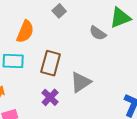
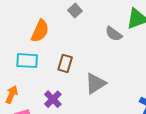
brown rectangle: (51, 63) -> (65, 63), size x0.7
purple cross: (50, 97) -> (53, 99), moved

